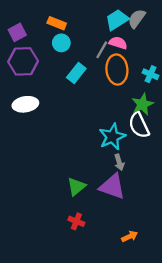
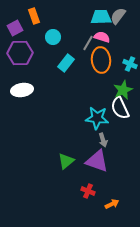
cyan trapezoid: (117, 20) -> (101, 17), turned 30
orange rectangle: (57, 23) -> (34, 16), moved, turned 49
cyan star: (112, 137) -> (97, 118), turned 30
red cross: (76, 221) -> (88, 191), moved

